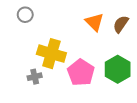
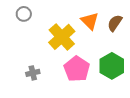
yellow cross: (51, 54) -> (62, 37), moved, turned 32

